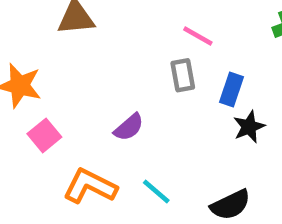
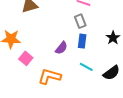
blue rectangle: (232, 89) -> (82, 41), moved
cyan line: (156, 191) -> (86, 67), moved

